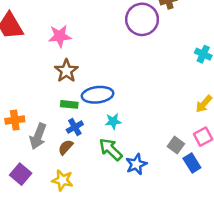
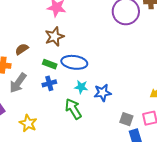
gray square: (176, 145) -> (126, 119), turned -32
brown semicircle: (66, 147) -> (22, 49), moved
blue star: (136, 164) -> (103, 93), moved

